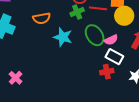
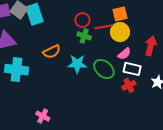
green cross: (77, 12) -> (84, 36), turned -32
yellow circle: (124, 16) -> (120, 32), moved
green ellipse: (95, 35) -> (104, 69), moved

